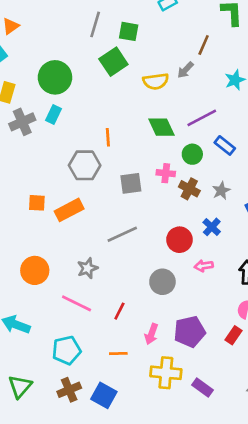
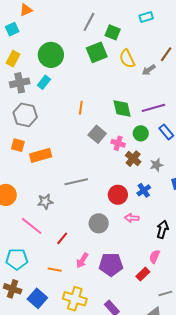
yellow semicircle: (156, 81) -> (127, 59), moved, turned 60
gray hexagon: (85, 165) -> (25, 115), moved
gray square: (131, 183) -> (97, 134), moved, turned 36
yellow cross: (166, 373) -> (75, 299), moved
brown cross: (69, 390) -> (13, 289), turned 30

